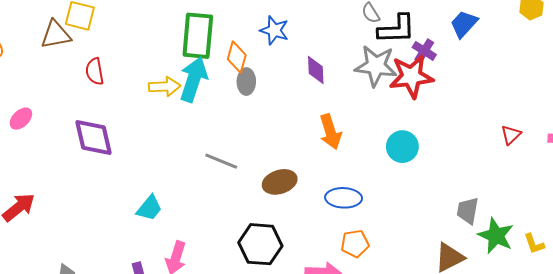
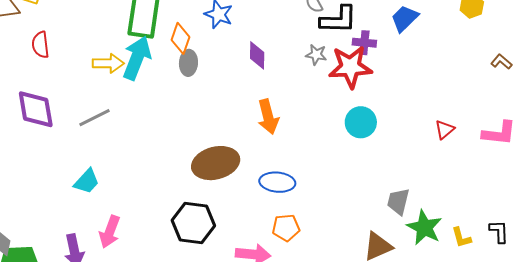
purple cross: (424, 51) -> (364, 43), turned -30
gray star: (376, 66) -> (316, 55), size x0.5
cyan circle: (402, 147) -> (361, 122), moved
gray line: (221, 161) -> (95, 118), moved, turned -52
brown ellipse: (280, 182) -> (216, 163), size x1.4

